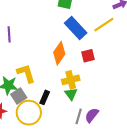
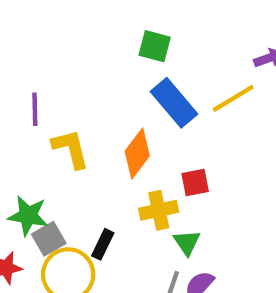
red square: (88, 56) -> (195, 183), moved
yellow L-shape: (26, 73) -> (71, 149), moved
green triangle: (71, 94) -> (187, 243), moved

